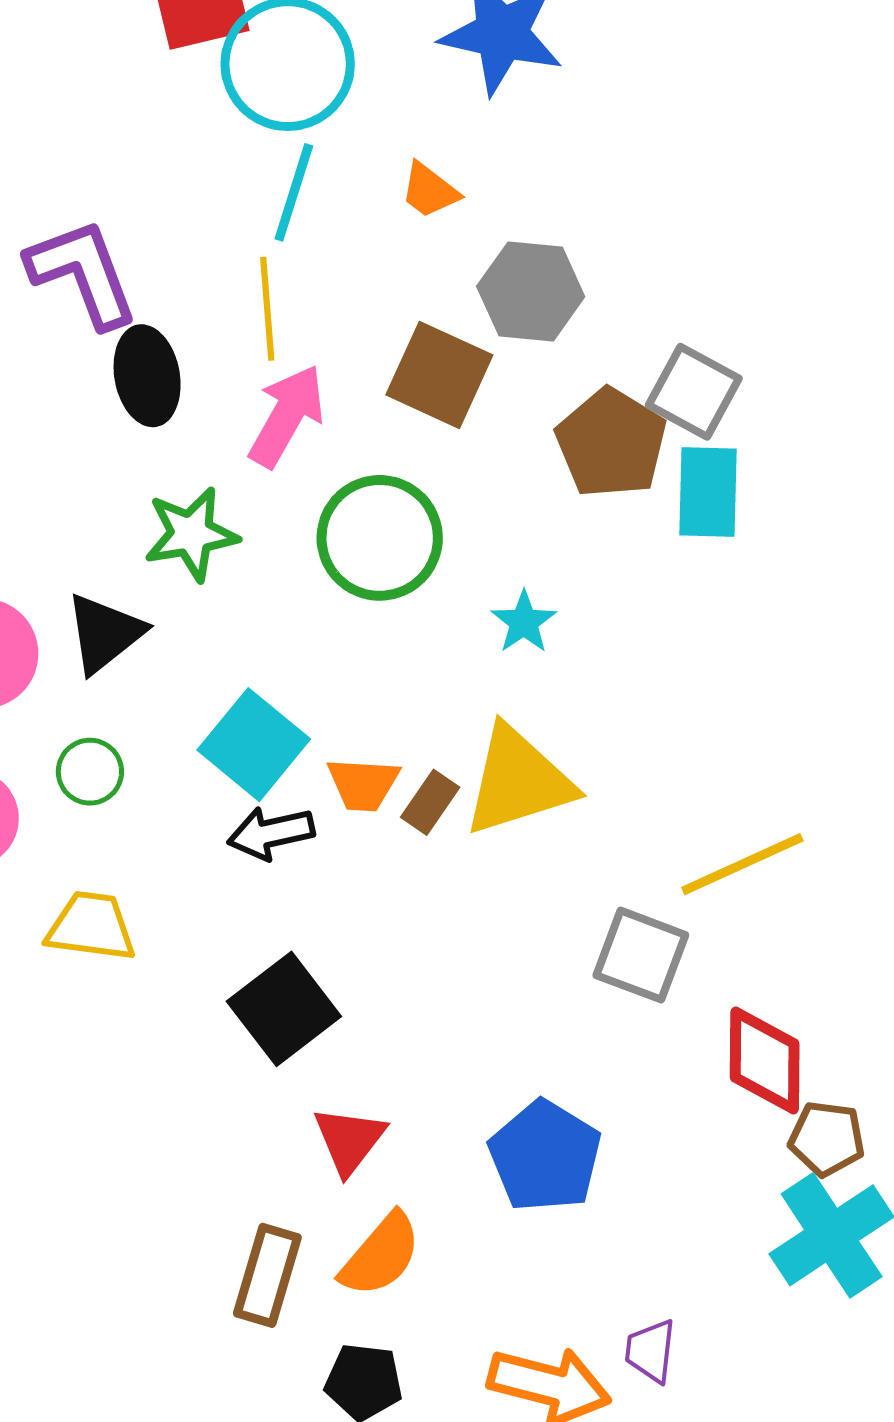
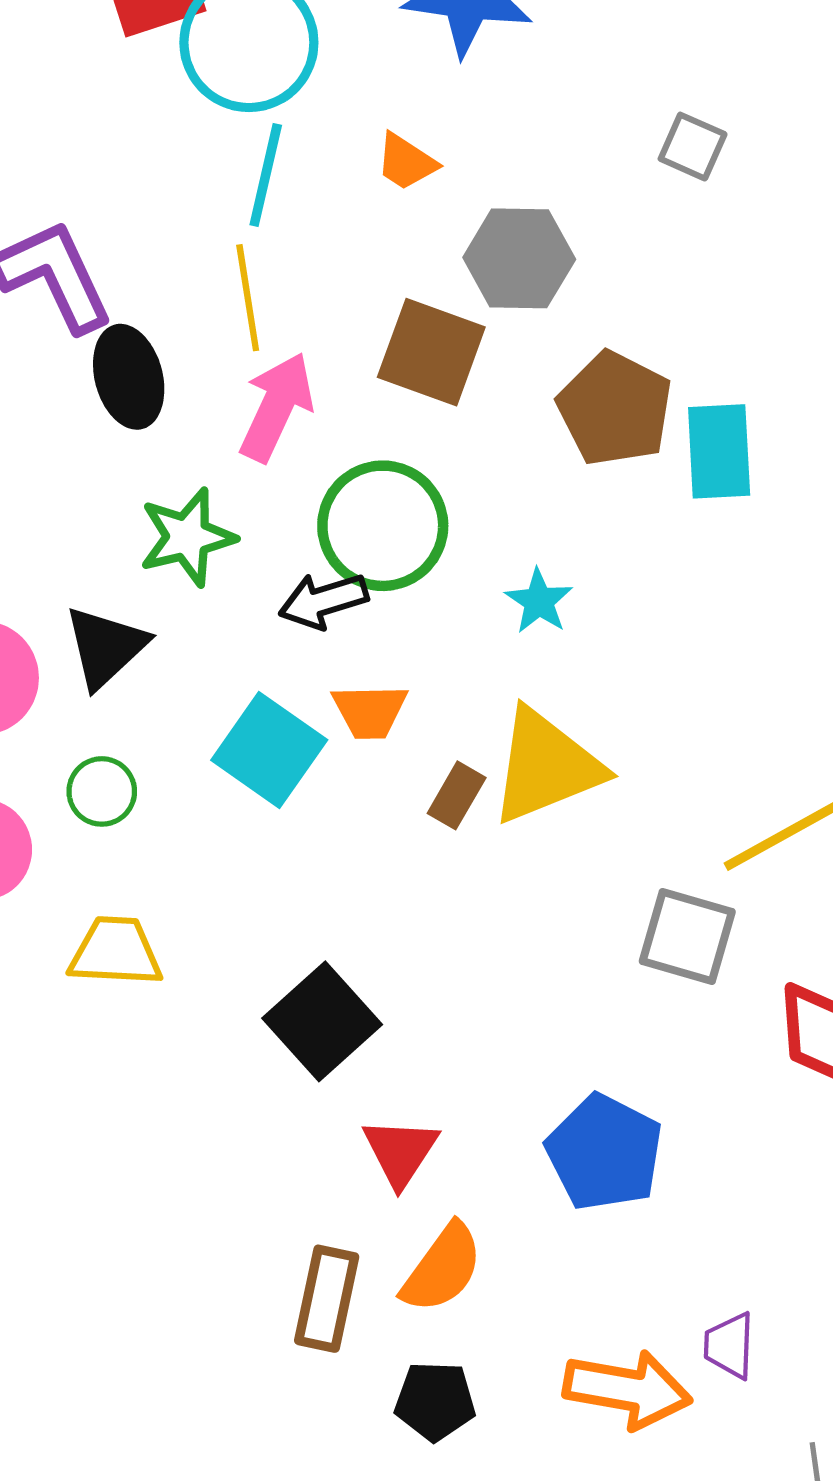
gray square: (694, 392) -> (693, 147), moved, size x0.7
orange trapezoid: (363, 784) -> (370, 711), moved
black arrow: (271, 833) -> (323, 601), moved

